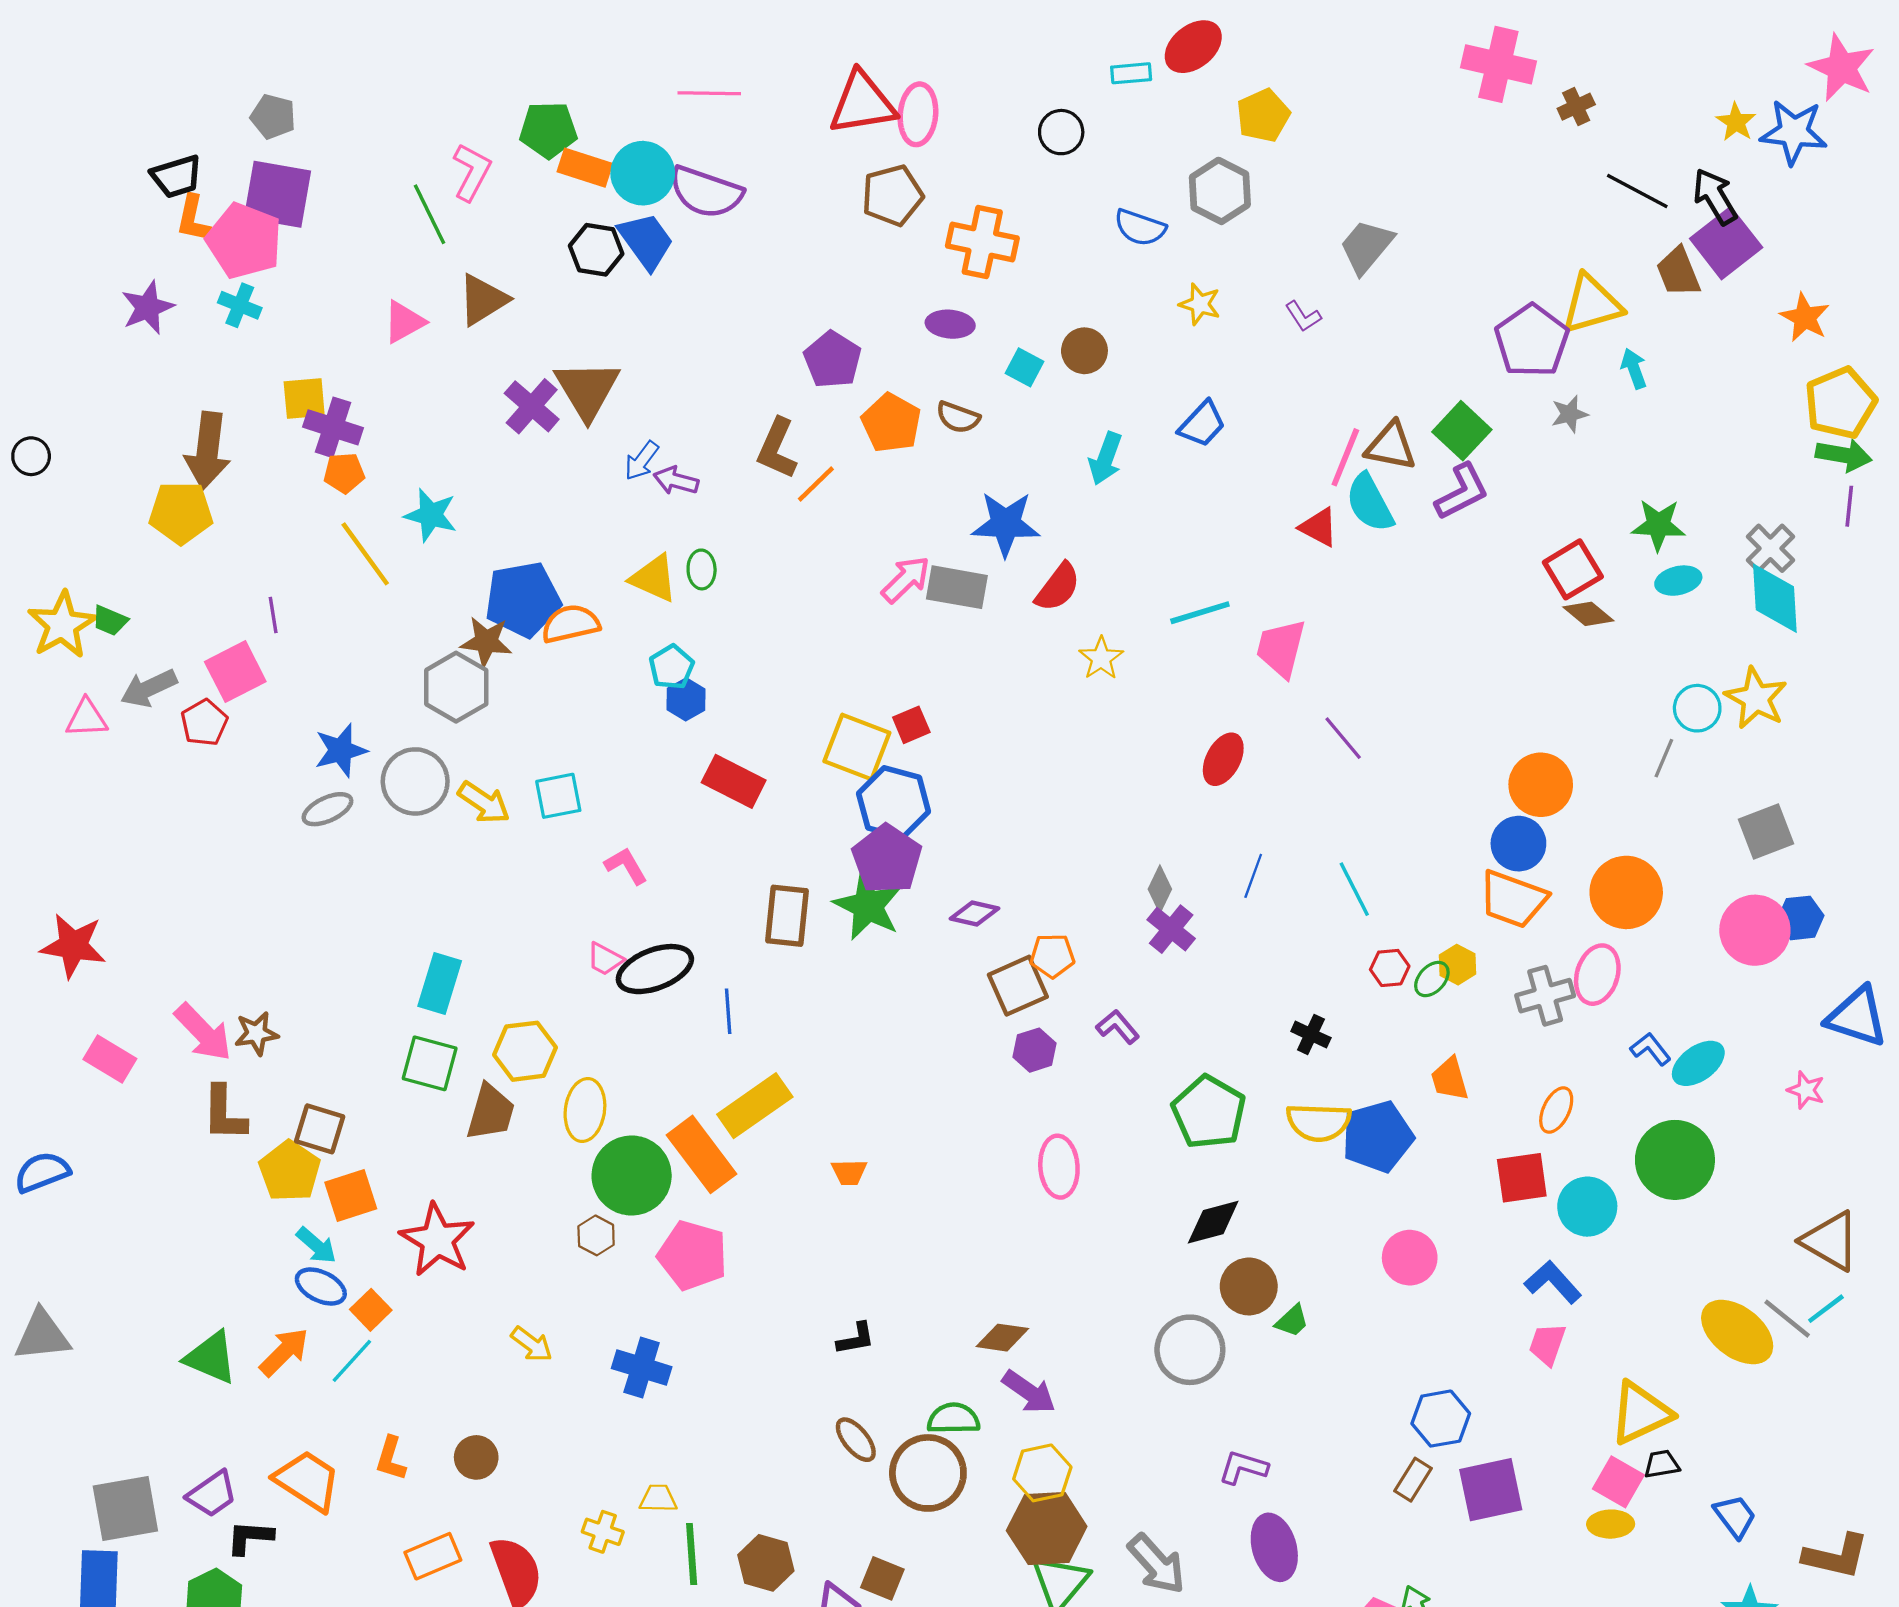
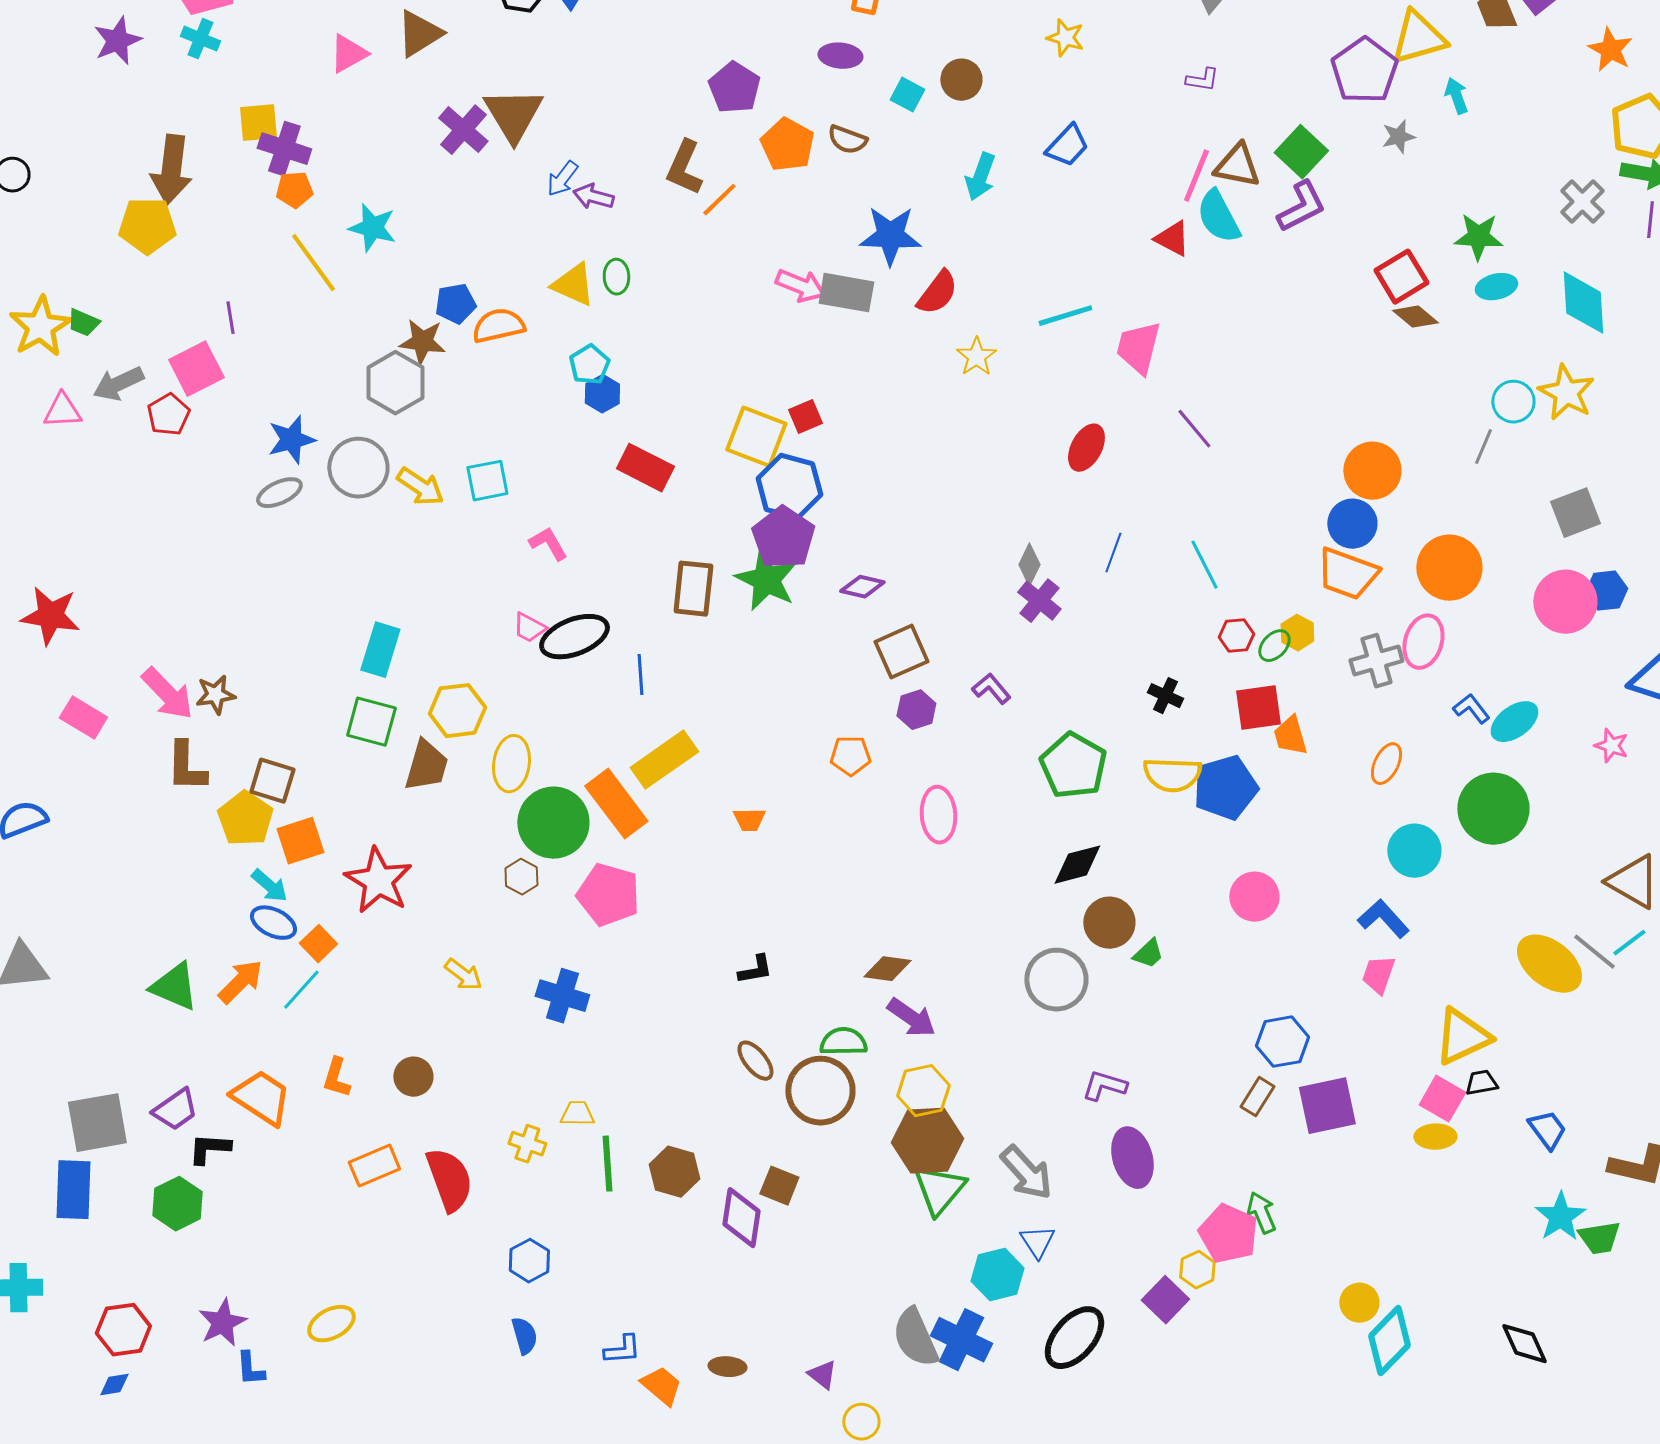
purple L-shape: (1303, 316) -> (1202, 80), moved, turned -48
gray cross: (1770, 548) -> (1582, 202), moved
pink arrow: (906, 579) -> (800, 286), turned 66
blue pentagon: (523, 599) -> (455, 304), size x0.6
orange pentagon: (1052, 956) -> (850, 756), moved
red square: (1522, 1178) -> (1258, 708), moved

